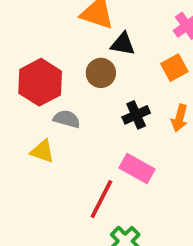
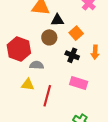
orange square: (174, 68) -> (76, 33), moved
black cross: (136, 115) -> (72, 55), turned -32
red line: (101, 199) -> (47, 96), moved

